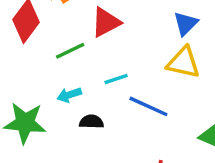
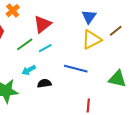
yellow triangle: (183, 63) -> (92, 40), turned -30
cyan line: (116, 79) -> (45, 48), moved

